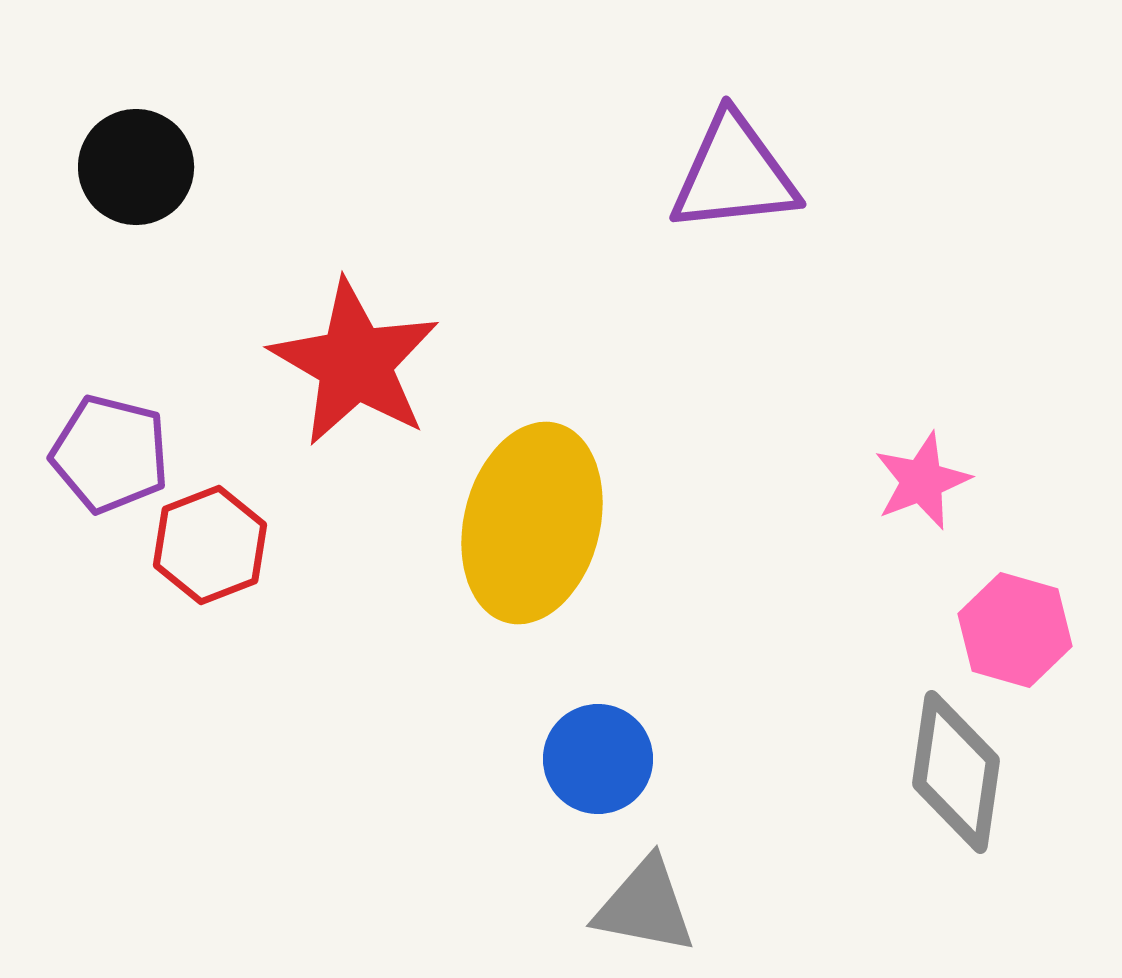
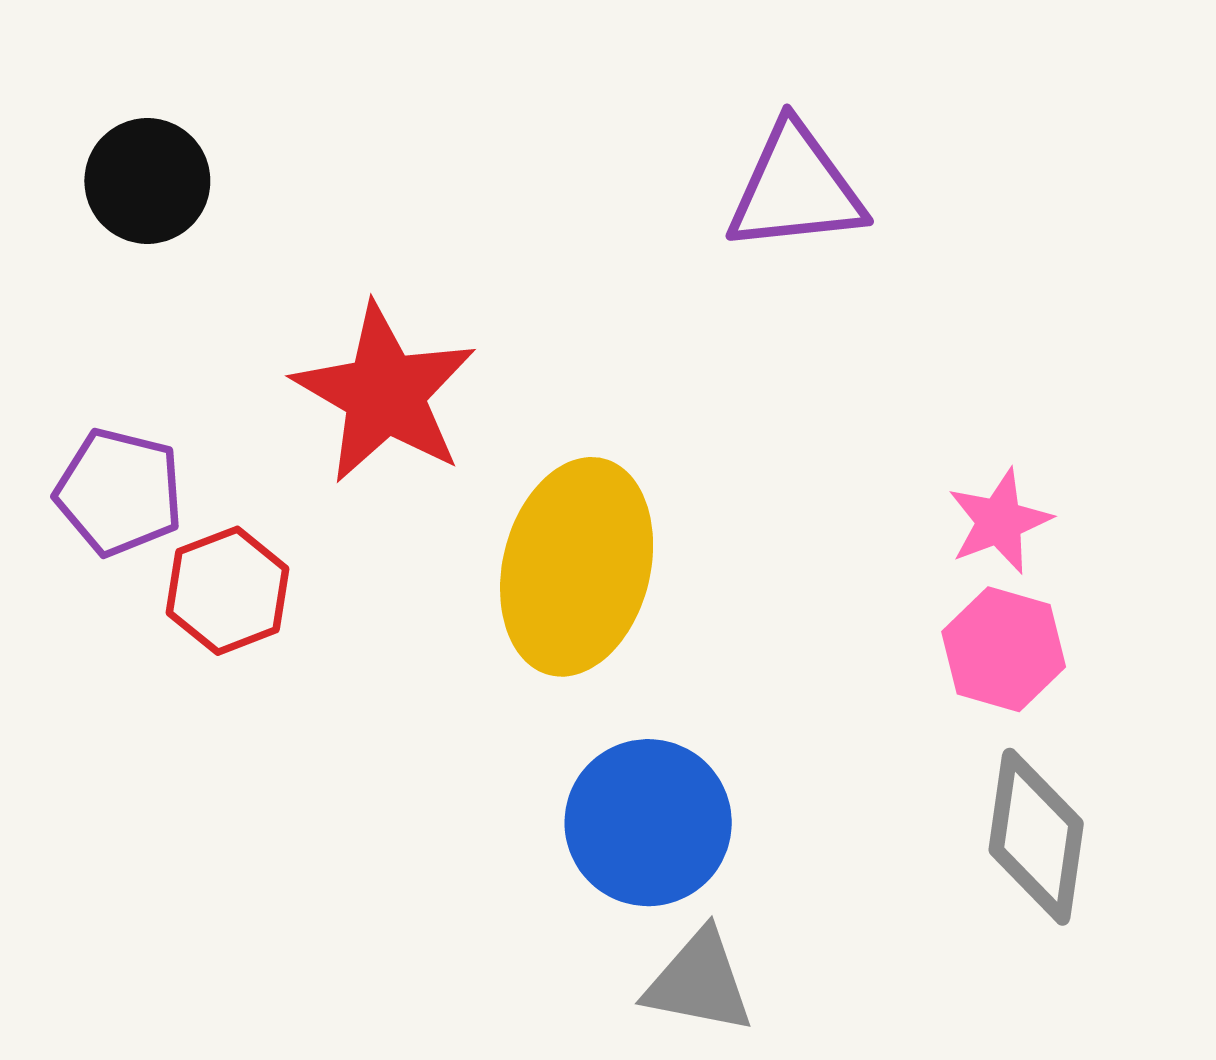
pink hexagon: (1015, 630) -> (1004, 649), moved
blue circle: (598, 759) -> (648, 823), size x1.4

